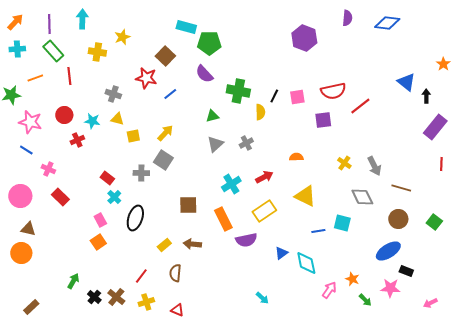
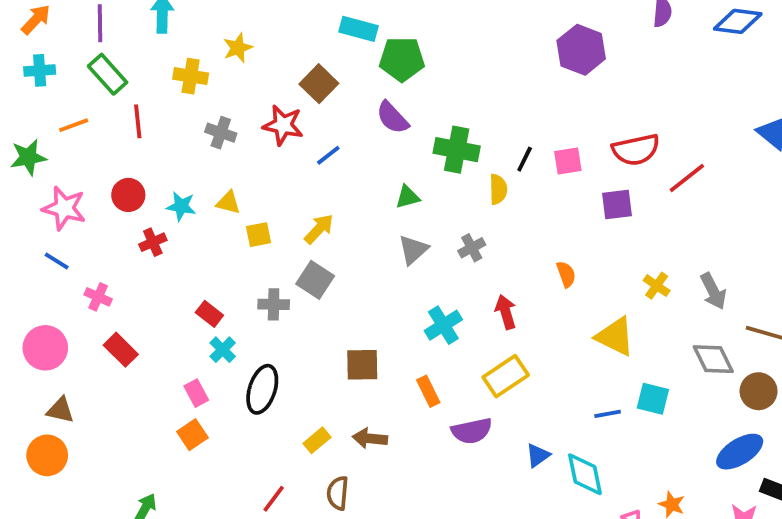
gray cross: (113, 94) -> (221, 133), moved
orange semicircle: (296, 157) -> (566, 274), turned 72
red arrow: (264, 177) -> (506, 312), turned -78
yellow triangle: (305, 196) -> (615, 336), moved
gray diamond: (362, 197) -> (713, 359), moved
orange rectangle: (223, 219) -> (428, 391), size x0.7

